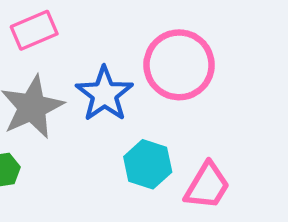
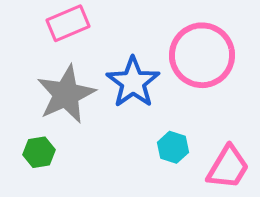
cyan hexagon: (148, 164) -> (173, 147), size x0.7

